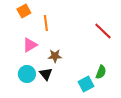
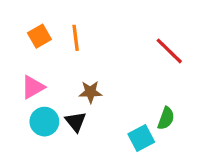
orange square: (24, 11) -> (39, 36), moved
pink triangle: (30, 45) -> (33, 87), moved

